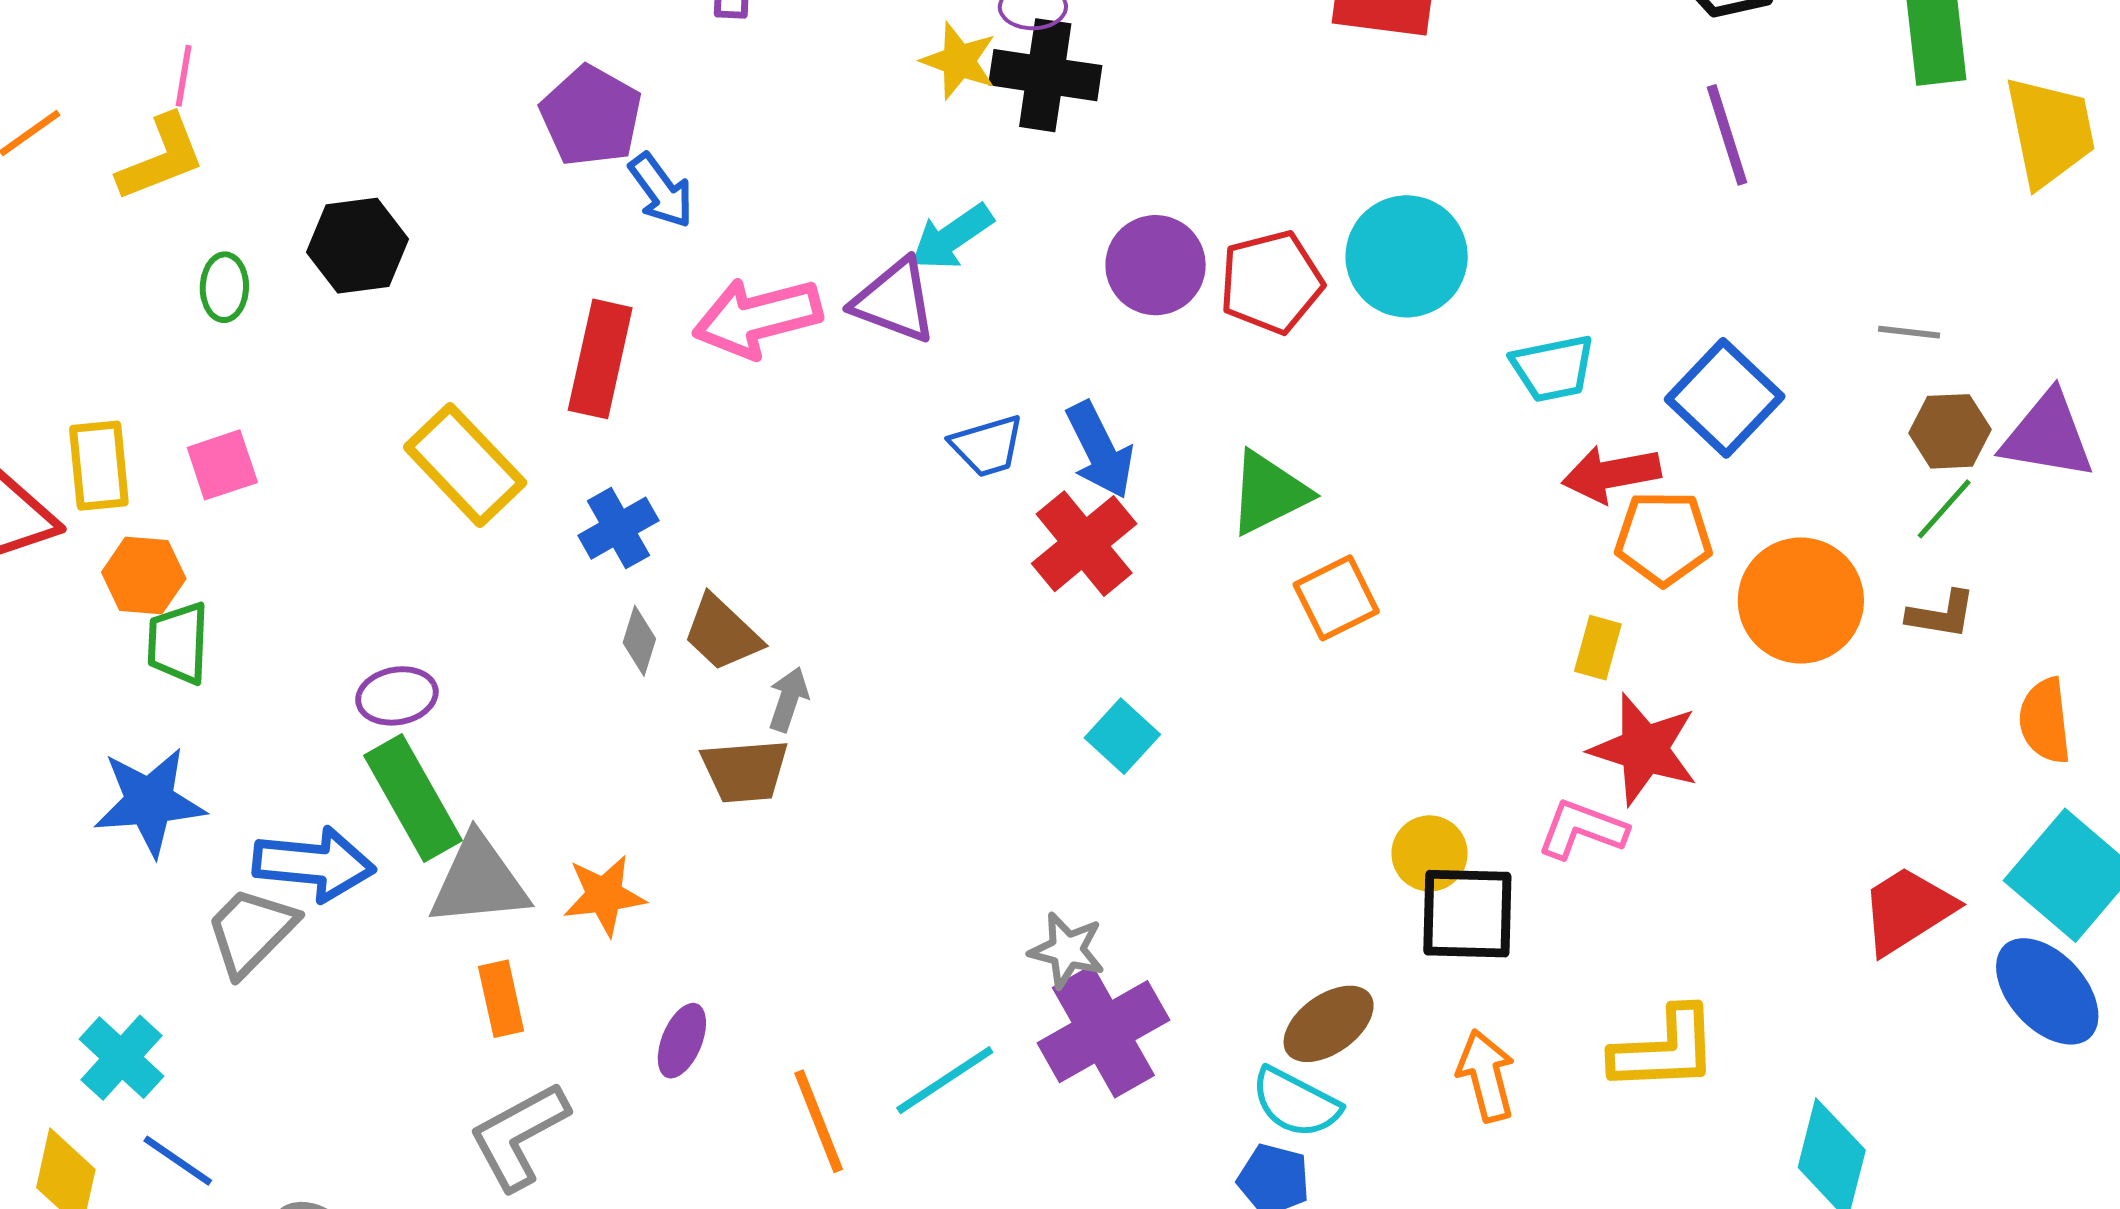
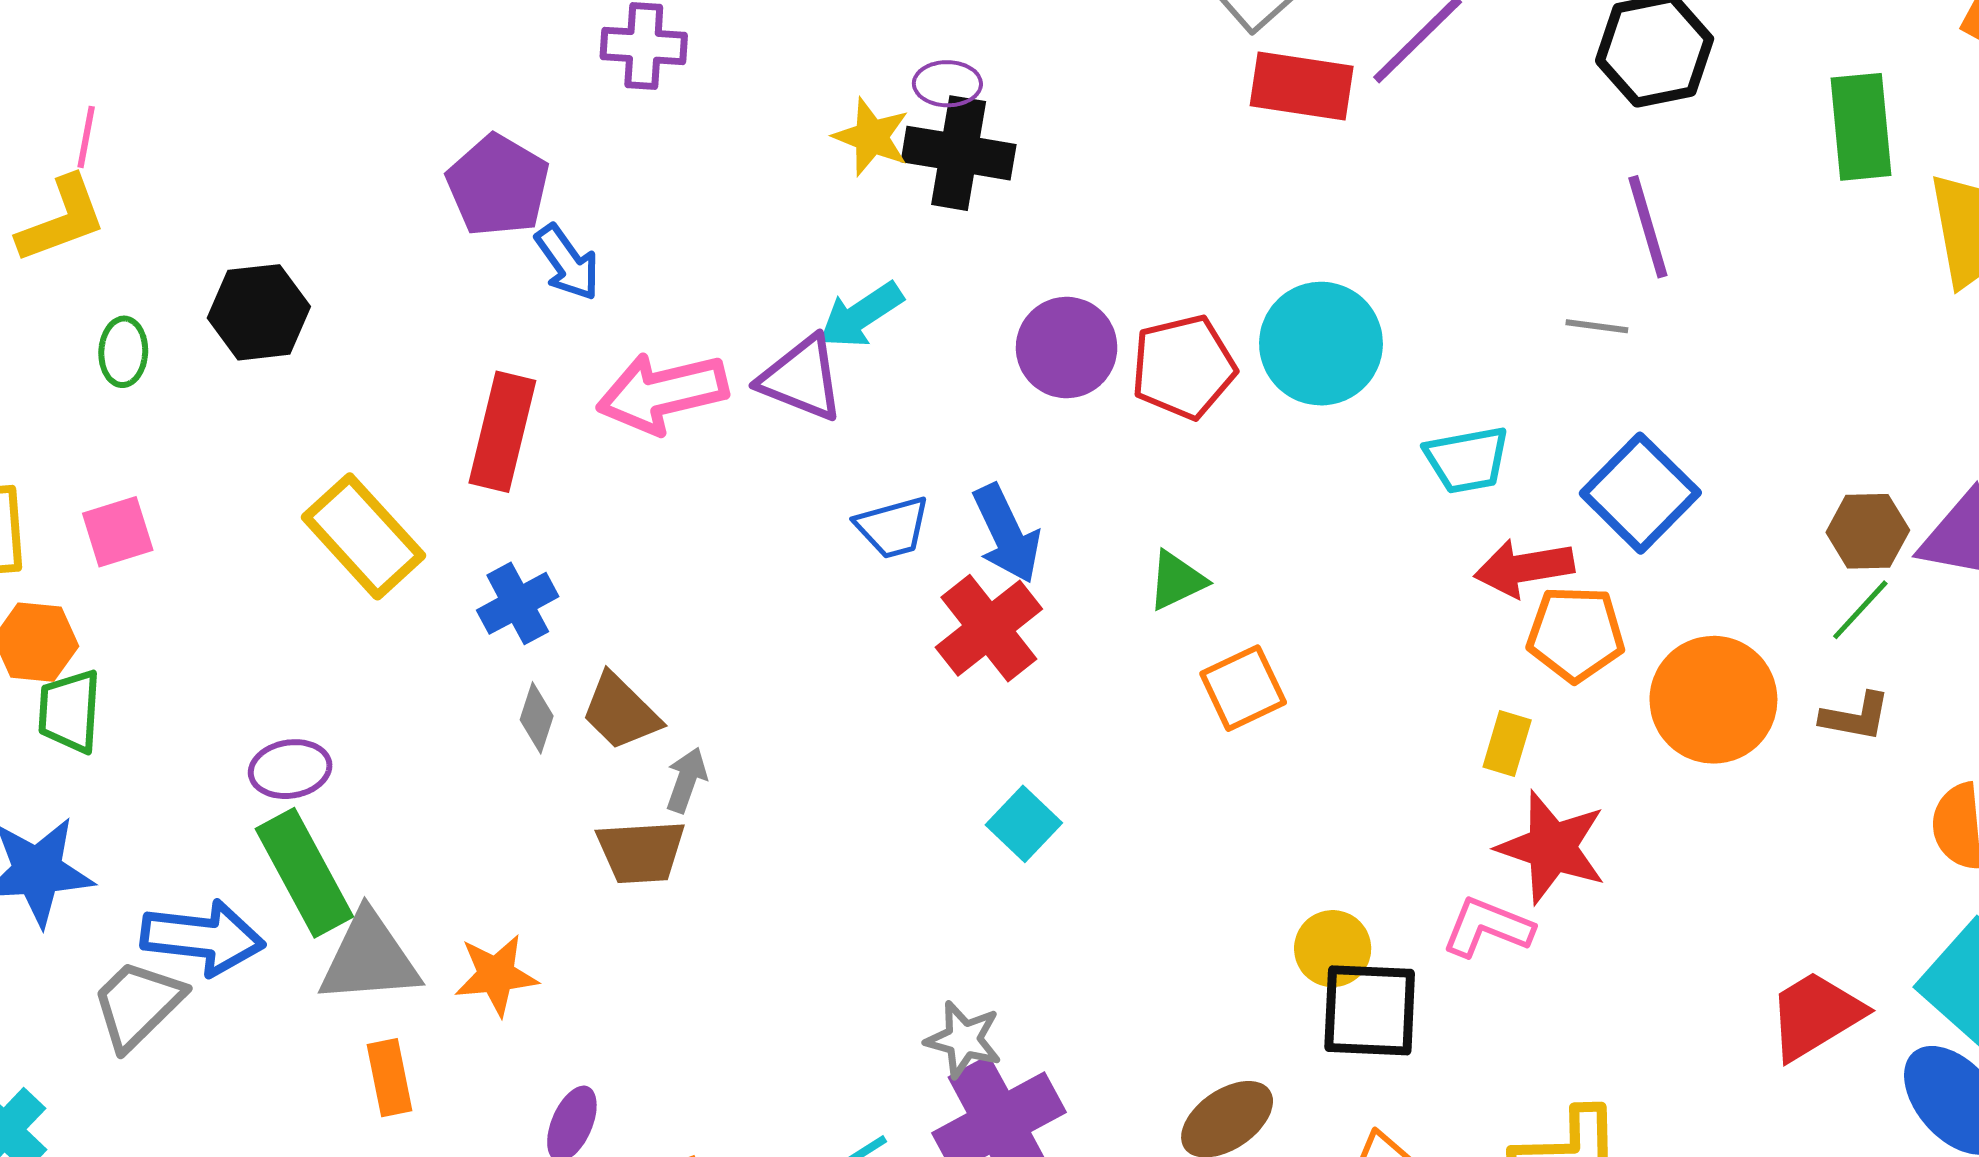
gray line: (1909, 332) -> (1597, 326), moved
green triangle: (1269, 493) -> (1177, 580), size x0.7

